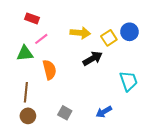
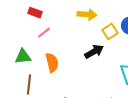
yellow arrow: (80, 33) -> (87, 15), moved
green triangle: (25, 53) -> (23, 57), moved

